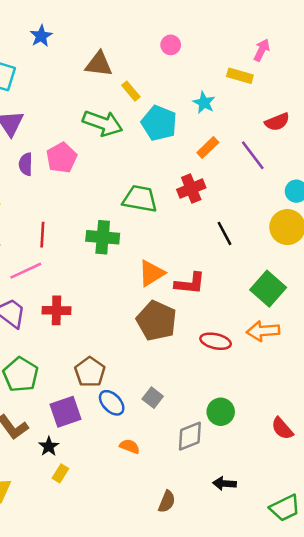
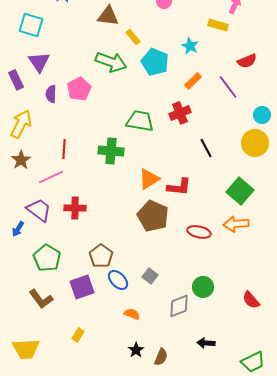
black star: (49, 446) -> (136, 350), moved

